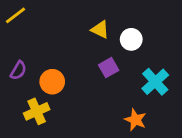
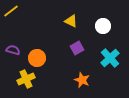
white circle: (131, 39) -> (103, 26), moved
purple semicircle: (18, 70) -> (13, 50), turned -104
orange star: (135, 120) -> (82, 80), moved

